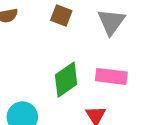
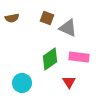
gray triangle: (111, 22) -> (68, 28), moved, turned -42

